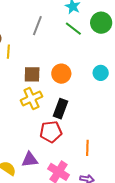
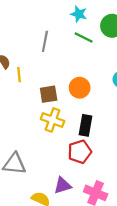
yellow cross: (31, 98) -> (53, 120), turned -35

